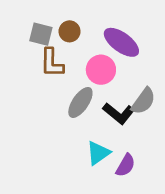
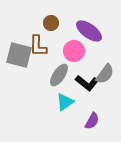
gray square: (41, 34) -> (19, 55), moved, size x1.5
cyan triangle: (98, 153) -> (65, 102), moved

